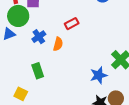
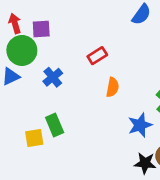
orange semicircle: (58, 44) -> (112, 87), moved
yellow square: (21, 94) -> (34, 138), moved, turned -32

